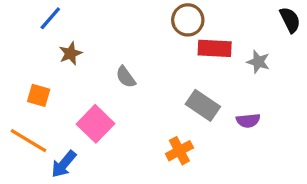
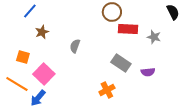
gray semicircle: (126, 77) -> (75, 46), turned 56
pink square: (96, 124) -> (44, 74), moved

